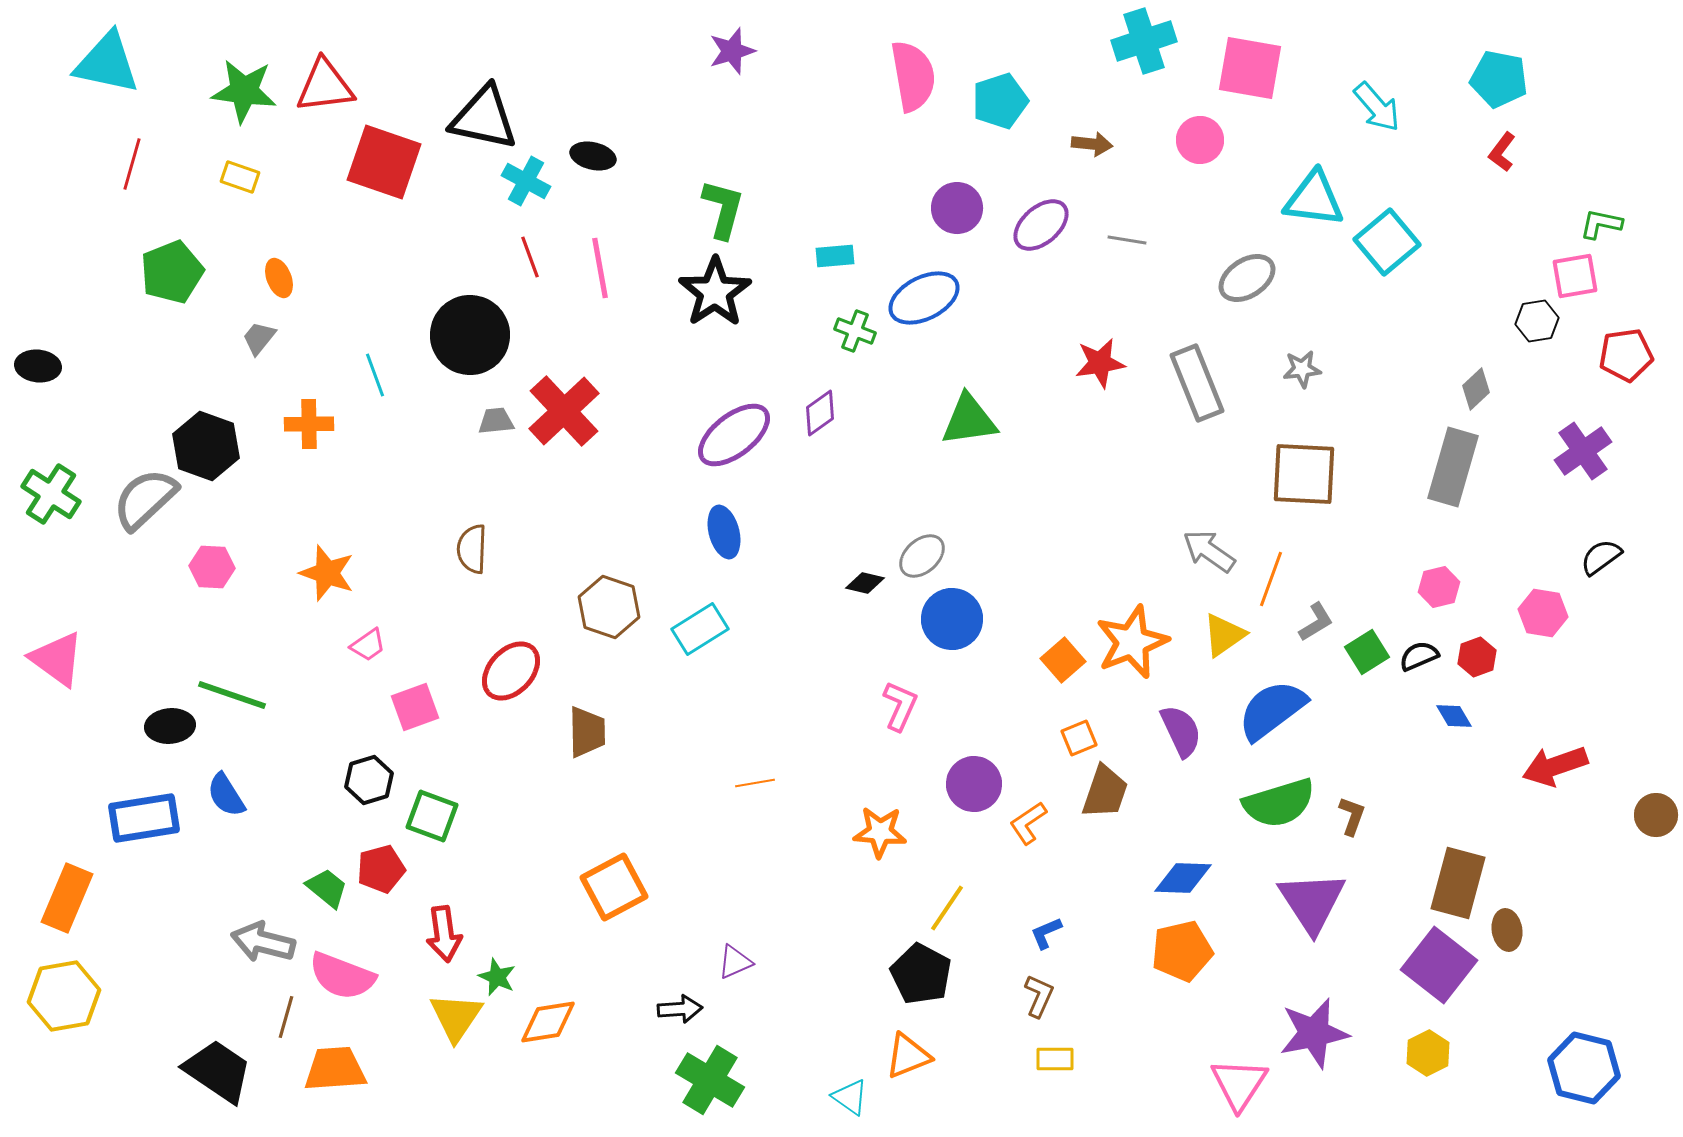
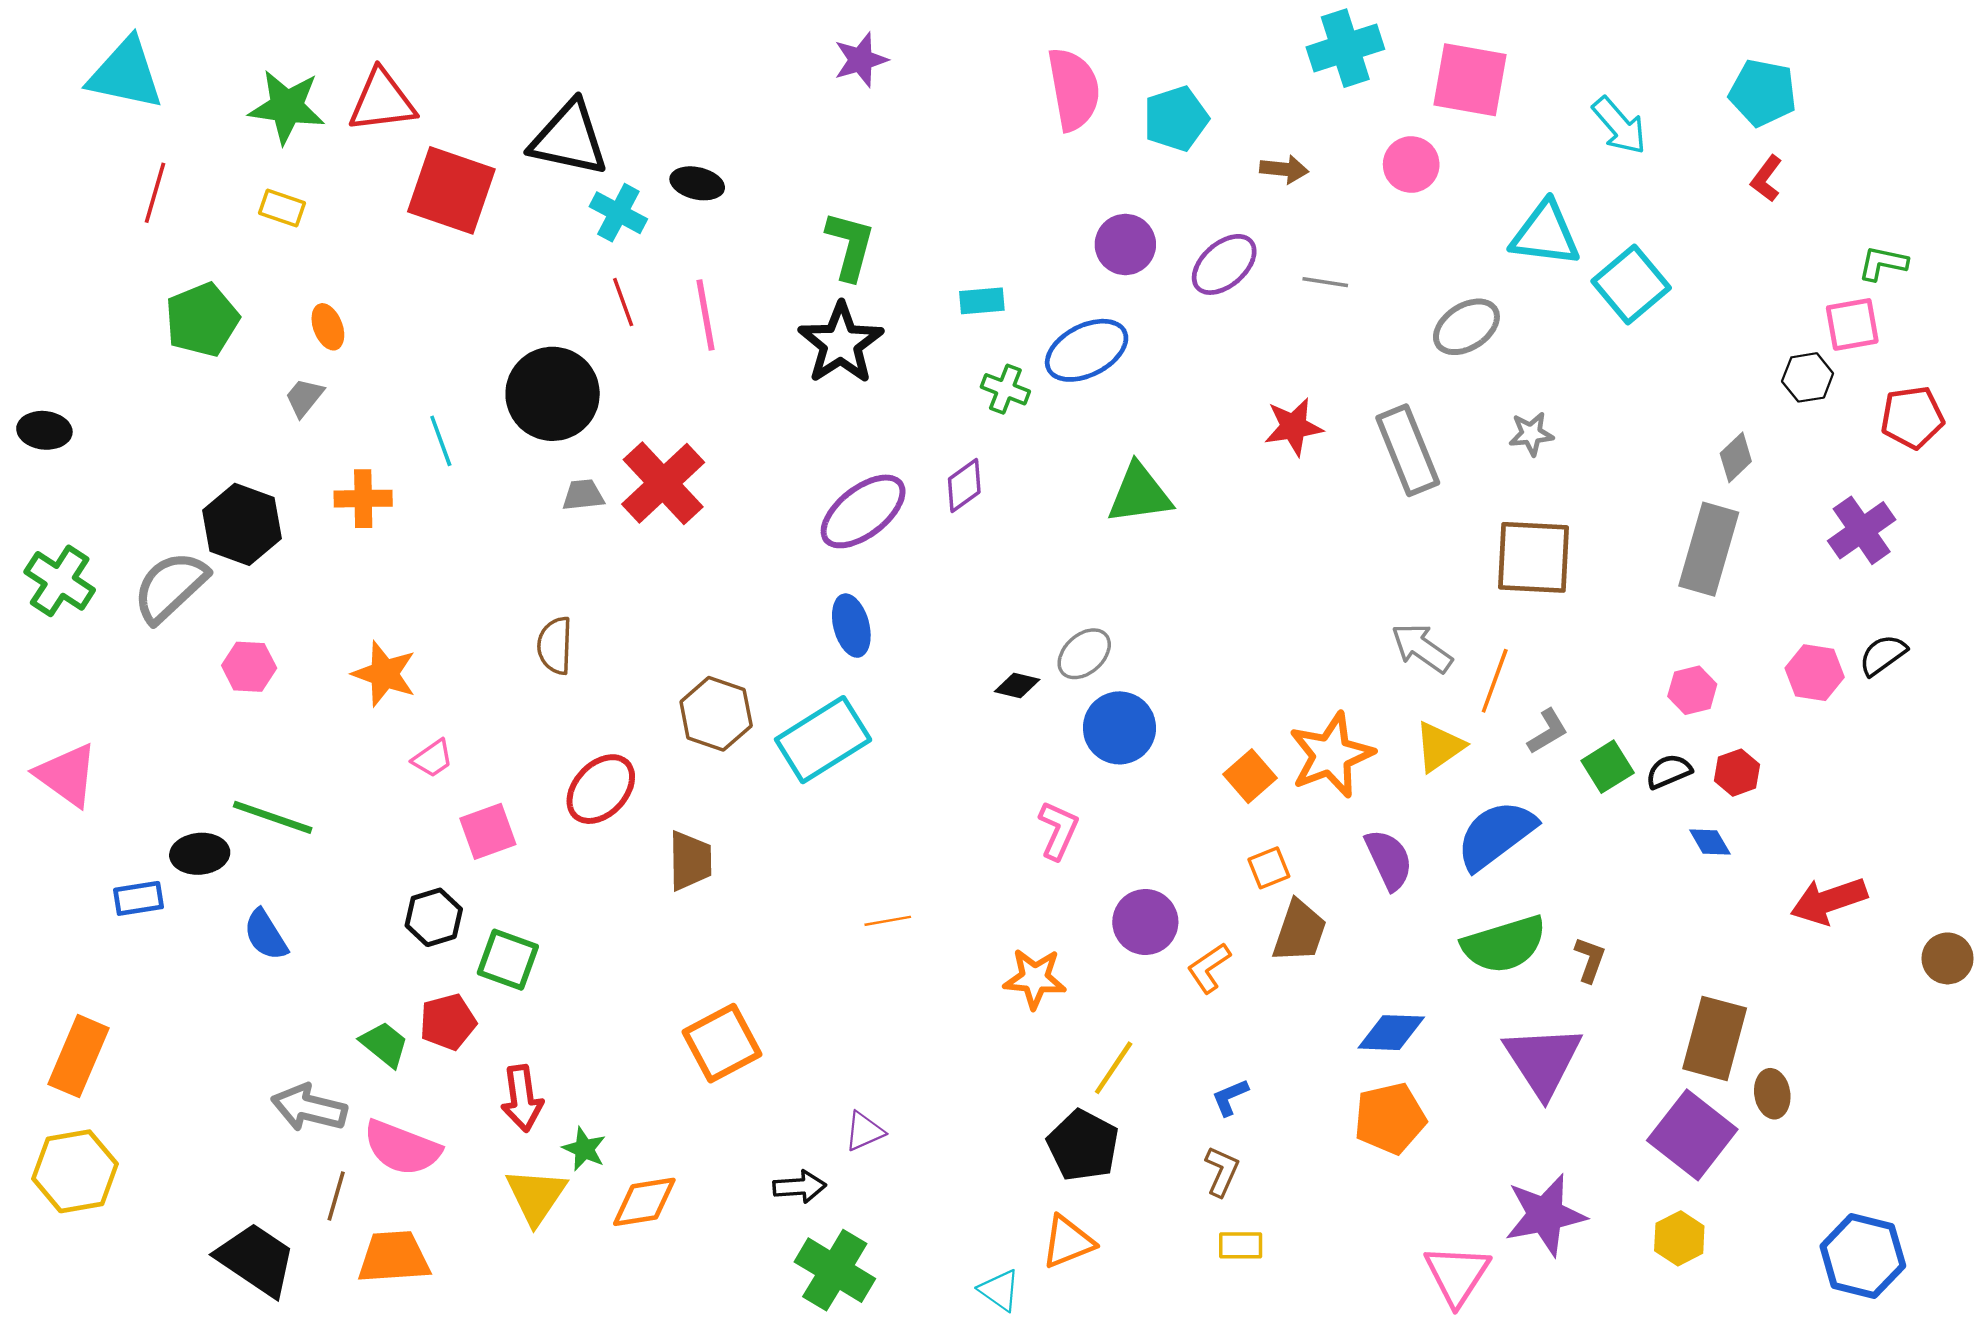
pink hexagon: (1543, 613) -> (1815, 673), moved
cyan rectangle: (700, 629) -> (823, 740), size x1.4
blue rectangle: (144, 818) -> (139, 898), moved, size x0.6

